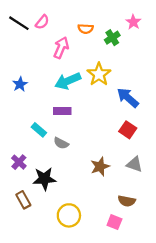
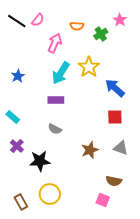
cyan arrow: (68, 81) -> (61, 73), turned -35
cyan rectangle: (39, 130) -> (13, 117), moved
red square: (128, 130) -> (115, 117), turned -35
brown rectangle: (23, 200) -> (21, 202), moved
yellow circle: (69, 215) -> (50, 194), moved

